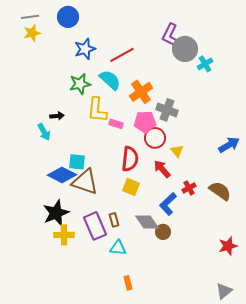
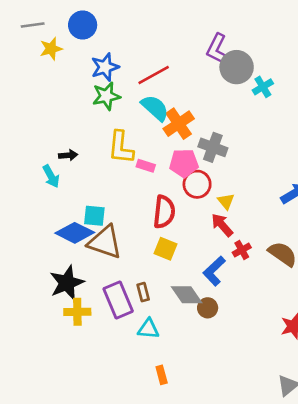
yellow star: (32, 33) -> (51, 49), moved
cyan semicircle: (110, 80) -> (155, 108), moved
green star: (80, 84) -> (106, 96), moved
red arrow: (162, 169) -> (222, 225), moved

